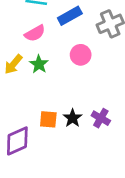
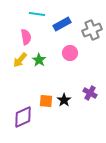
pink semicircle: (35, 33) -> (26, 37), moved, turned -70
purple cross: (101, 118) -> (90, 93), moved

